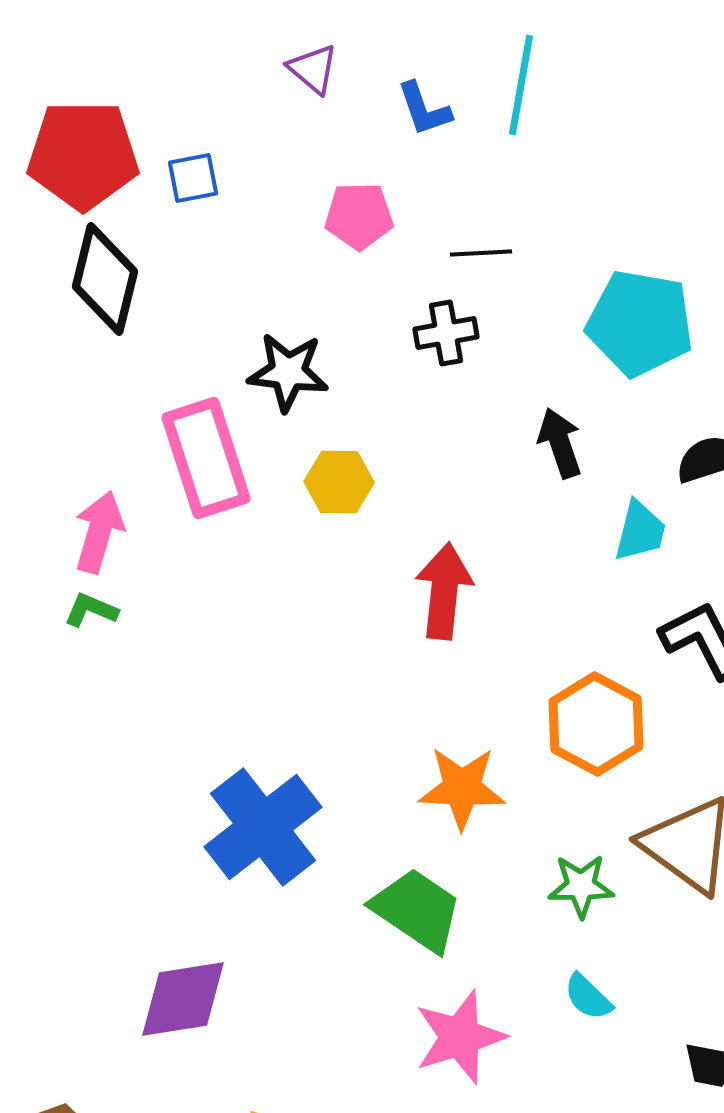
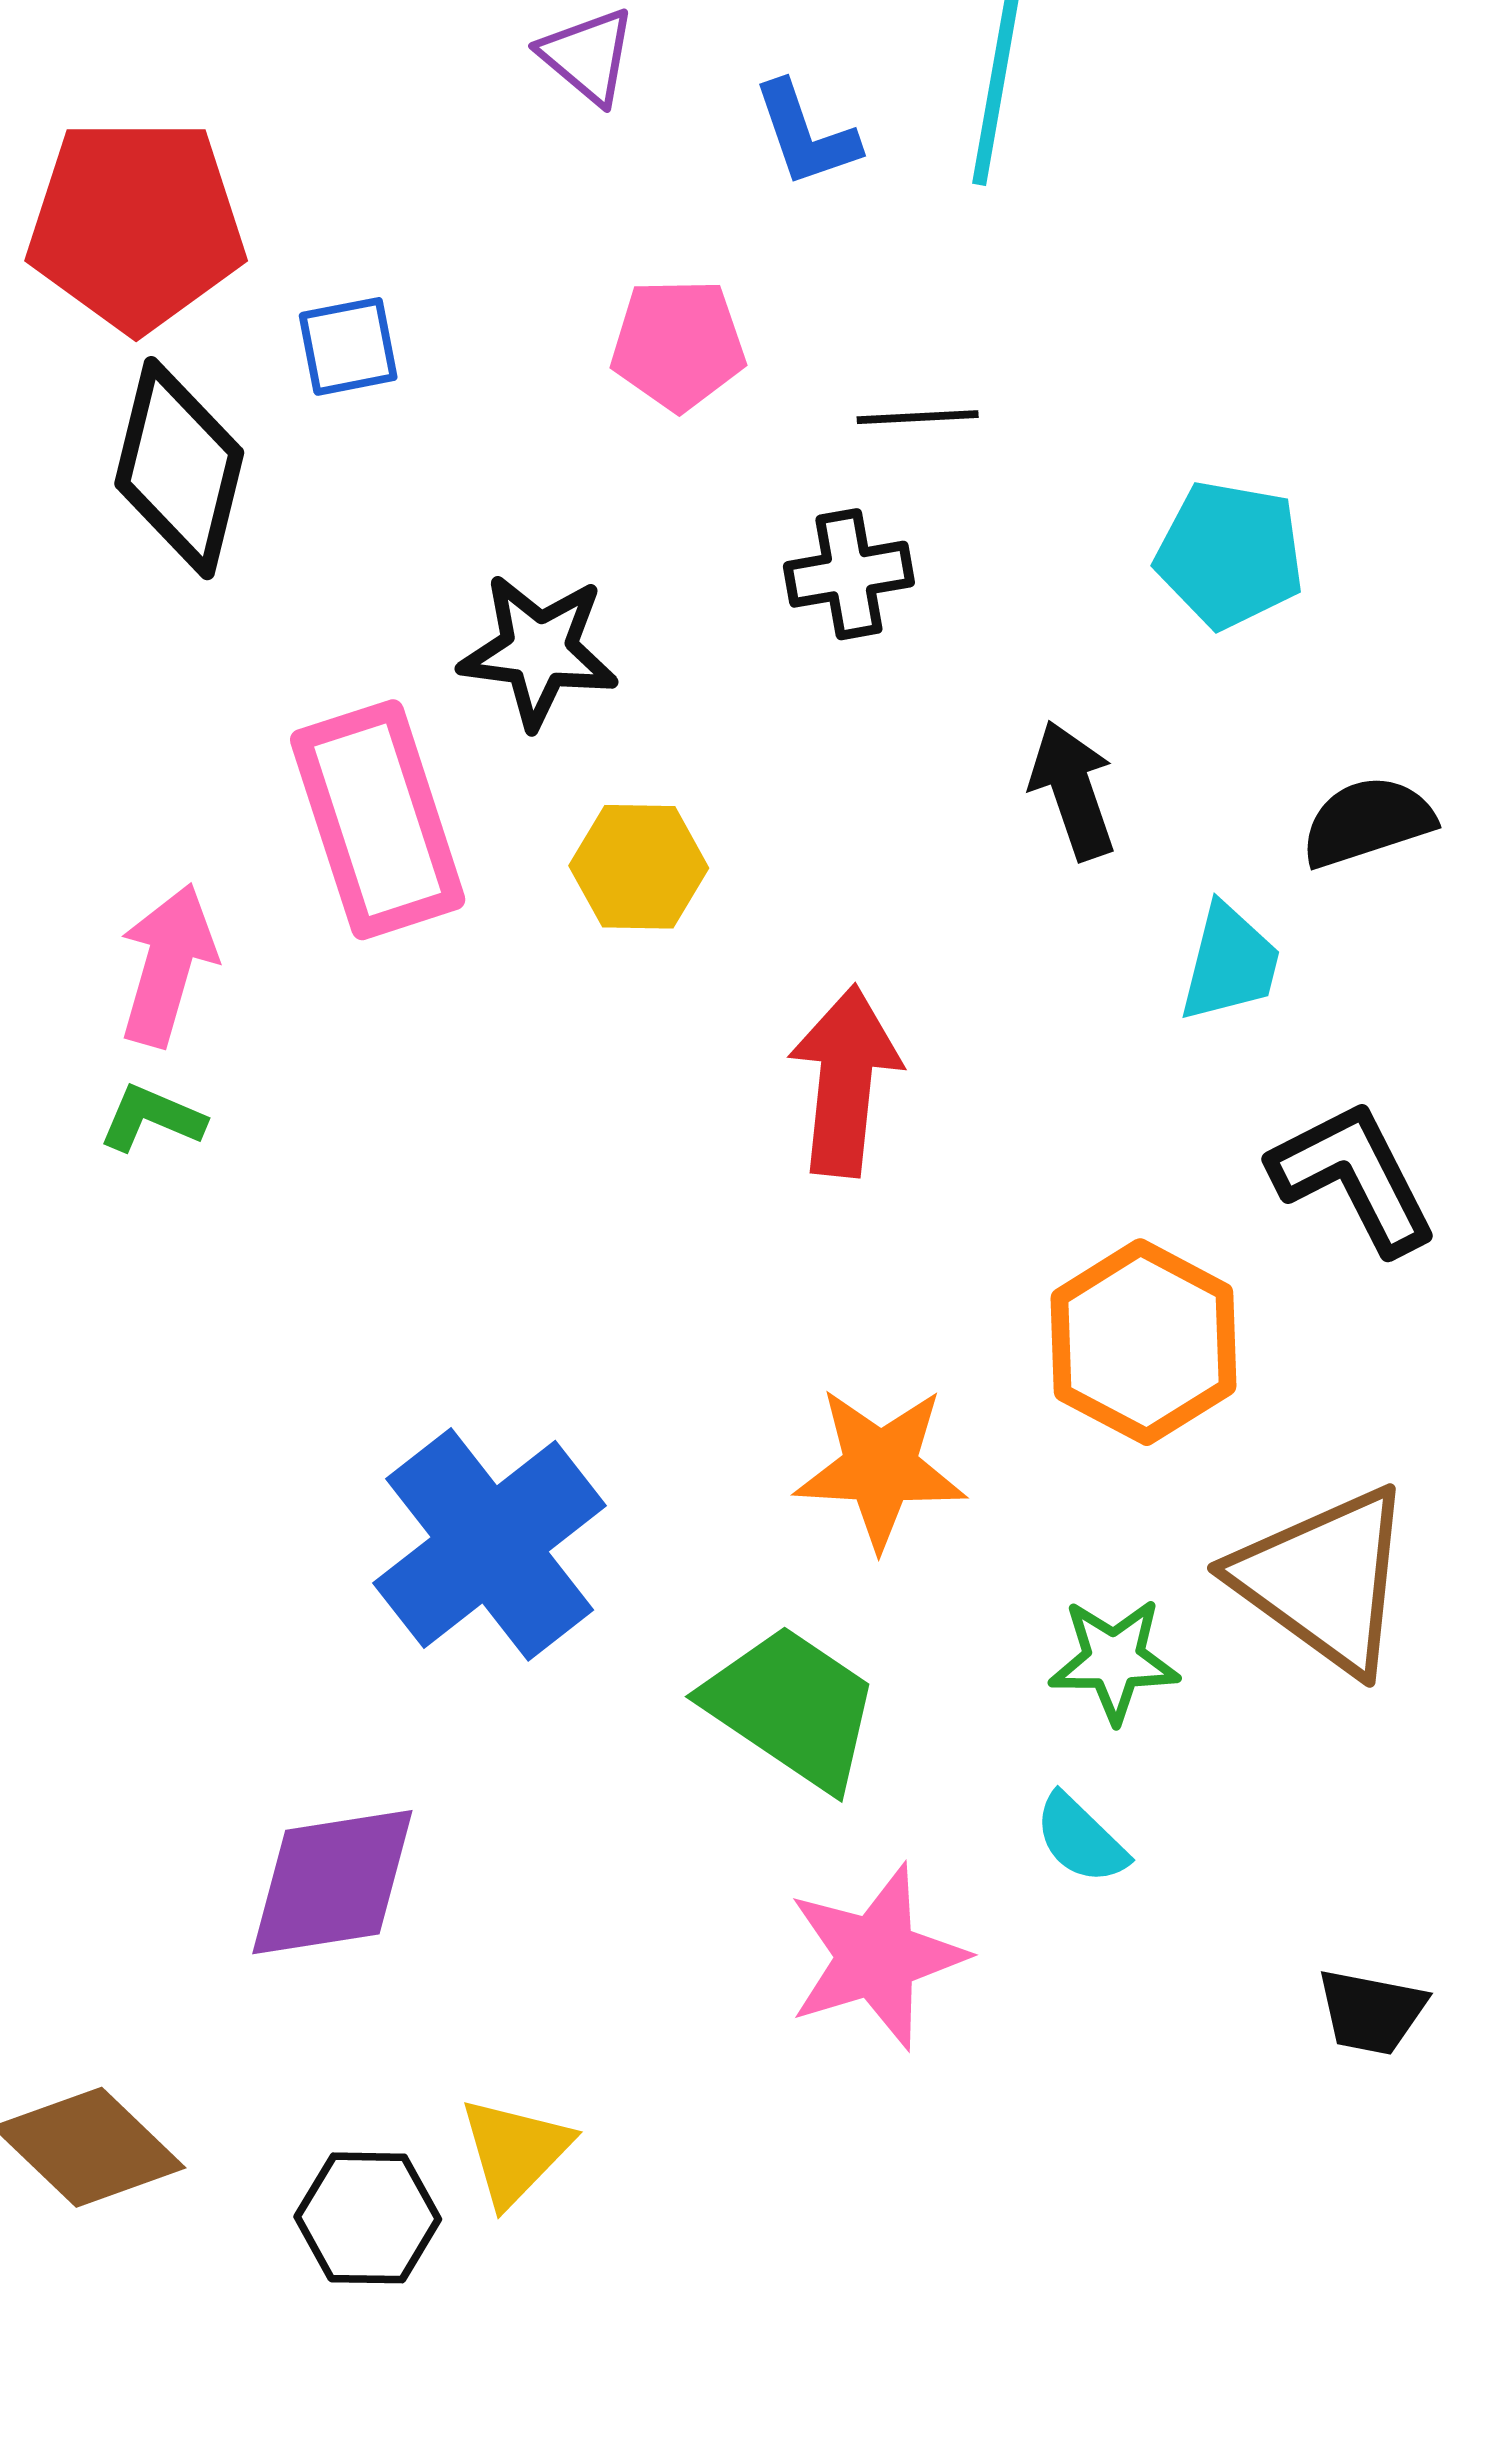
blue square: (193, 178) -> (348, 346), moved
cyan pentagon: (640, 323) -> (1230, 555), size x0.7
cyan semicircle: (588, 997) -> (1081, 1839), moved

